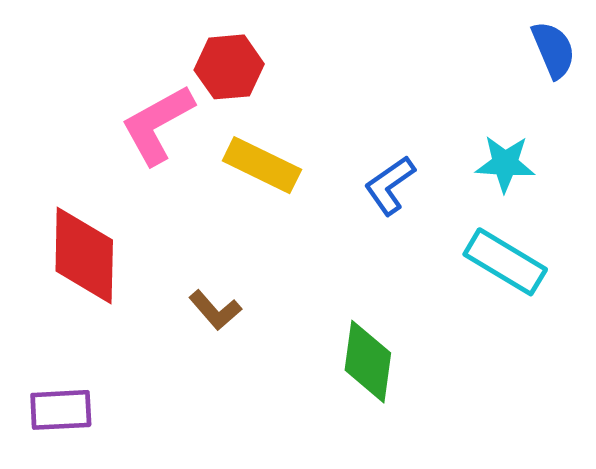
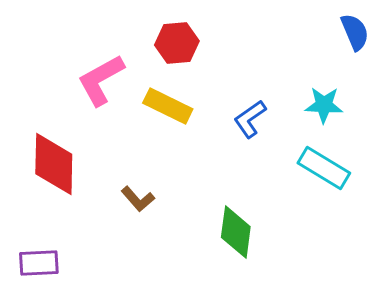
red hexagon: (229, 67) -> (177, 43), moved

